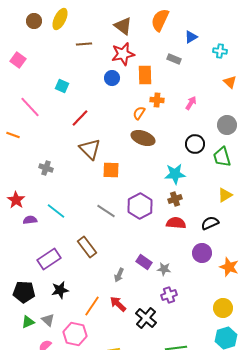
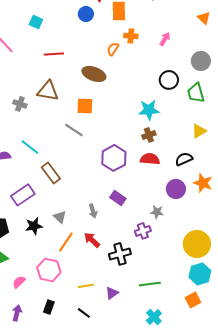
red line: (80, 118) -> (54, 54), turned 42
brown ellipse: (143, 138) -> (94, 74), moved
brown triangle: (90, 149) -> (48, 91), moved, turned -35
purple hexagon: (140, 206) -> (114, 158), moved
gray line: (106, 211) -> (74, 130), moved
brown rectangle: (87, 247) -> (51, 173), moved
orange star: (229, 267) -> (203, 183), moved
gray star: (164, 269) -> (157, 212), moved
gray arrow: (119, 275) -> (93, 211), turned -40
yellow circle: (223, 308) -> (197, 244), size x1.4
black cross: (146, 318) -> (120, 254), turned 35
gray triangle: (48, 320) -> (60, 217), moved

